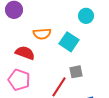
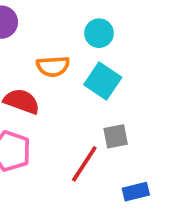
cyan circle: (86, 16) -> (99, 33), moved

